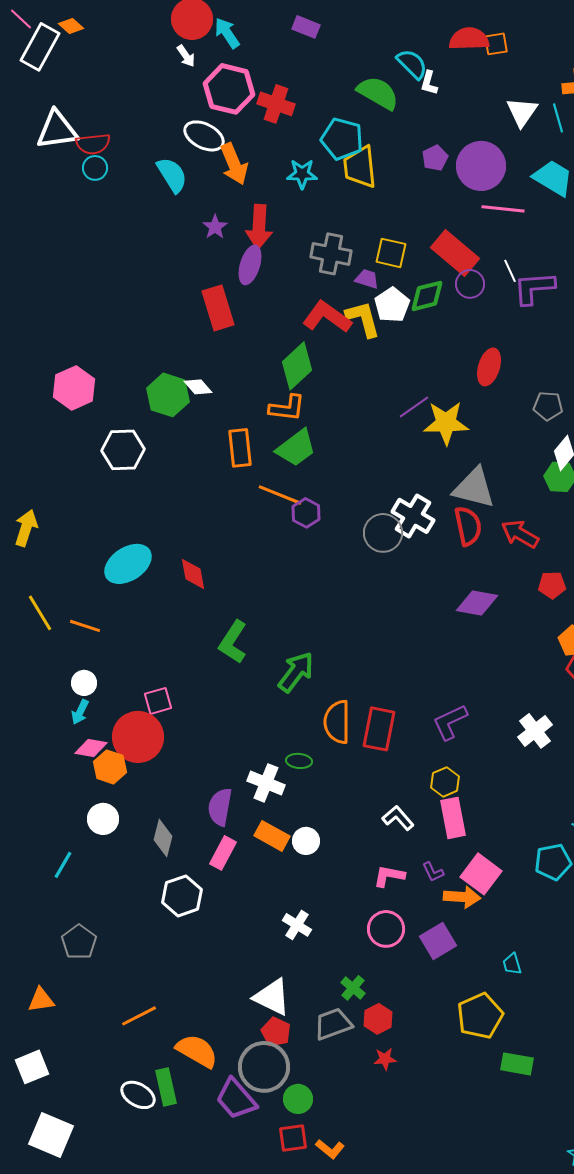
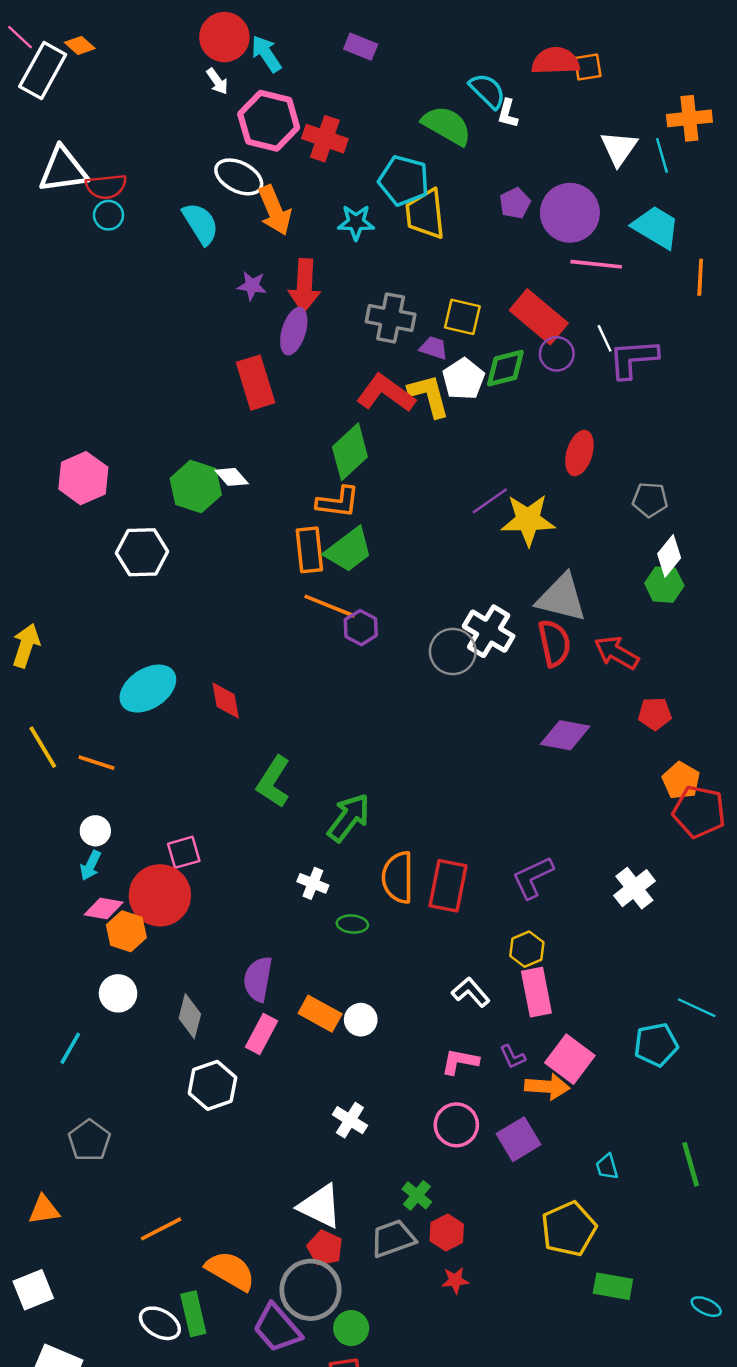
purple star: (215, 227) -> (252, 286), turned -30
orange rectangle: (240, 448) -> (309, 550), moved
white cross: (266, 783) -> (313, 883), moved, size x0.7

